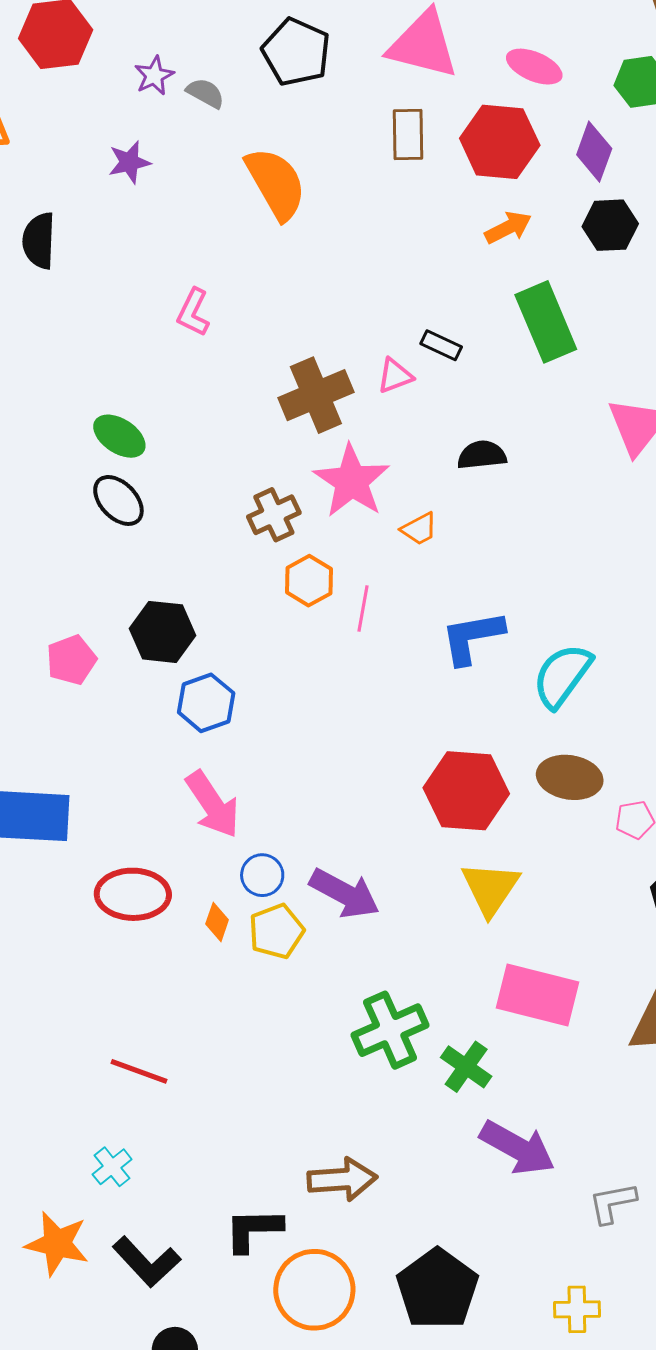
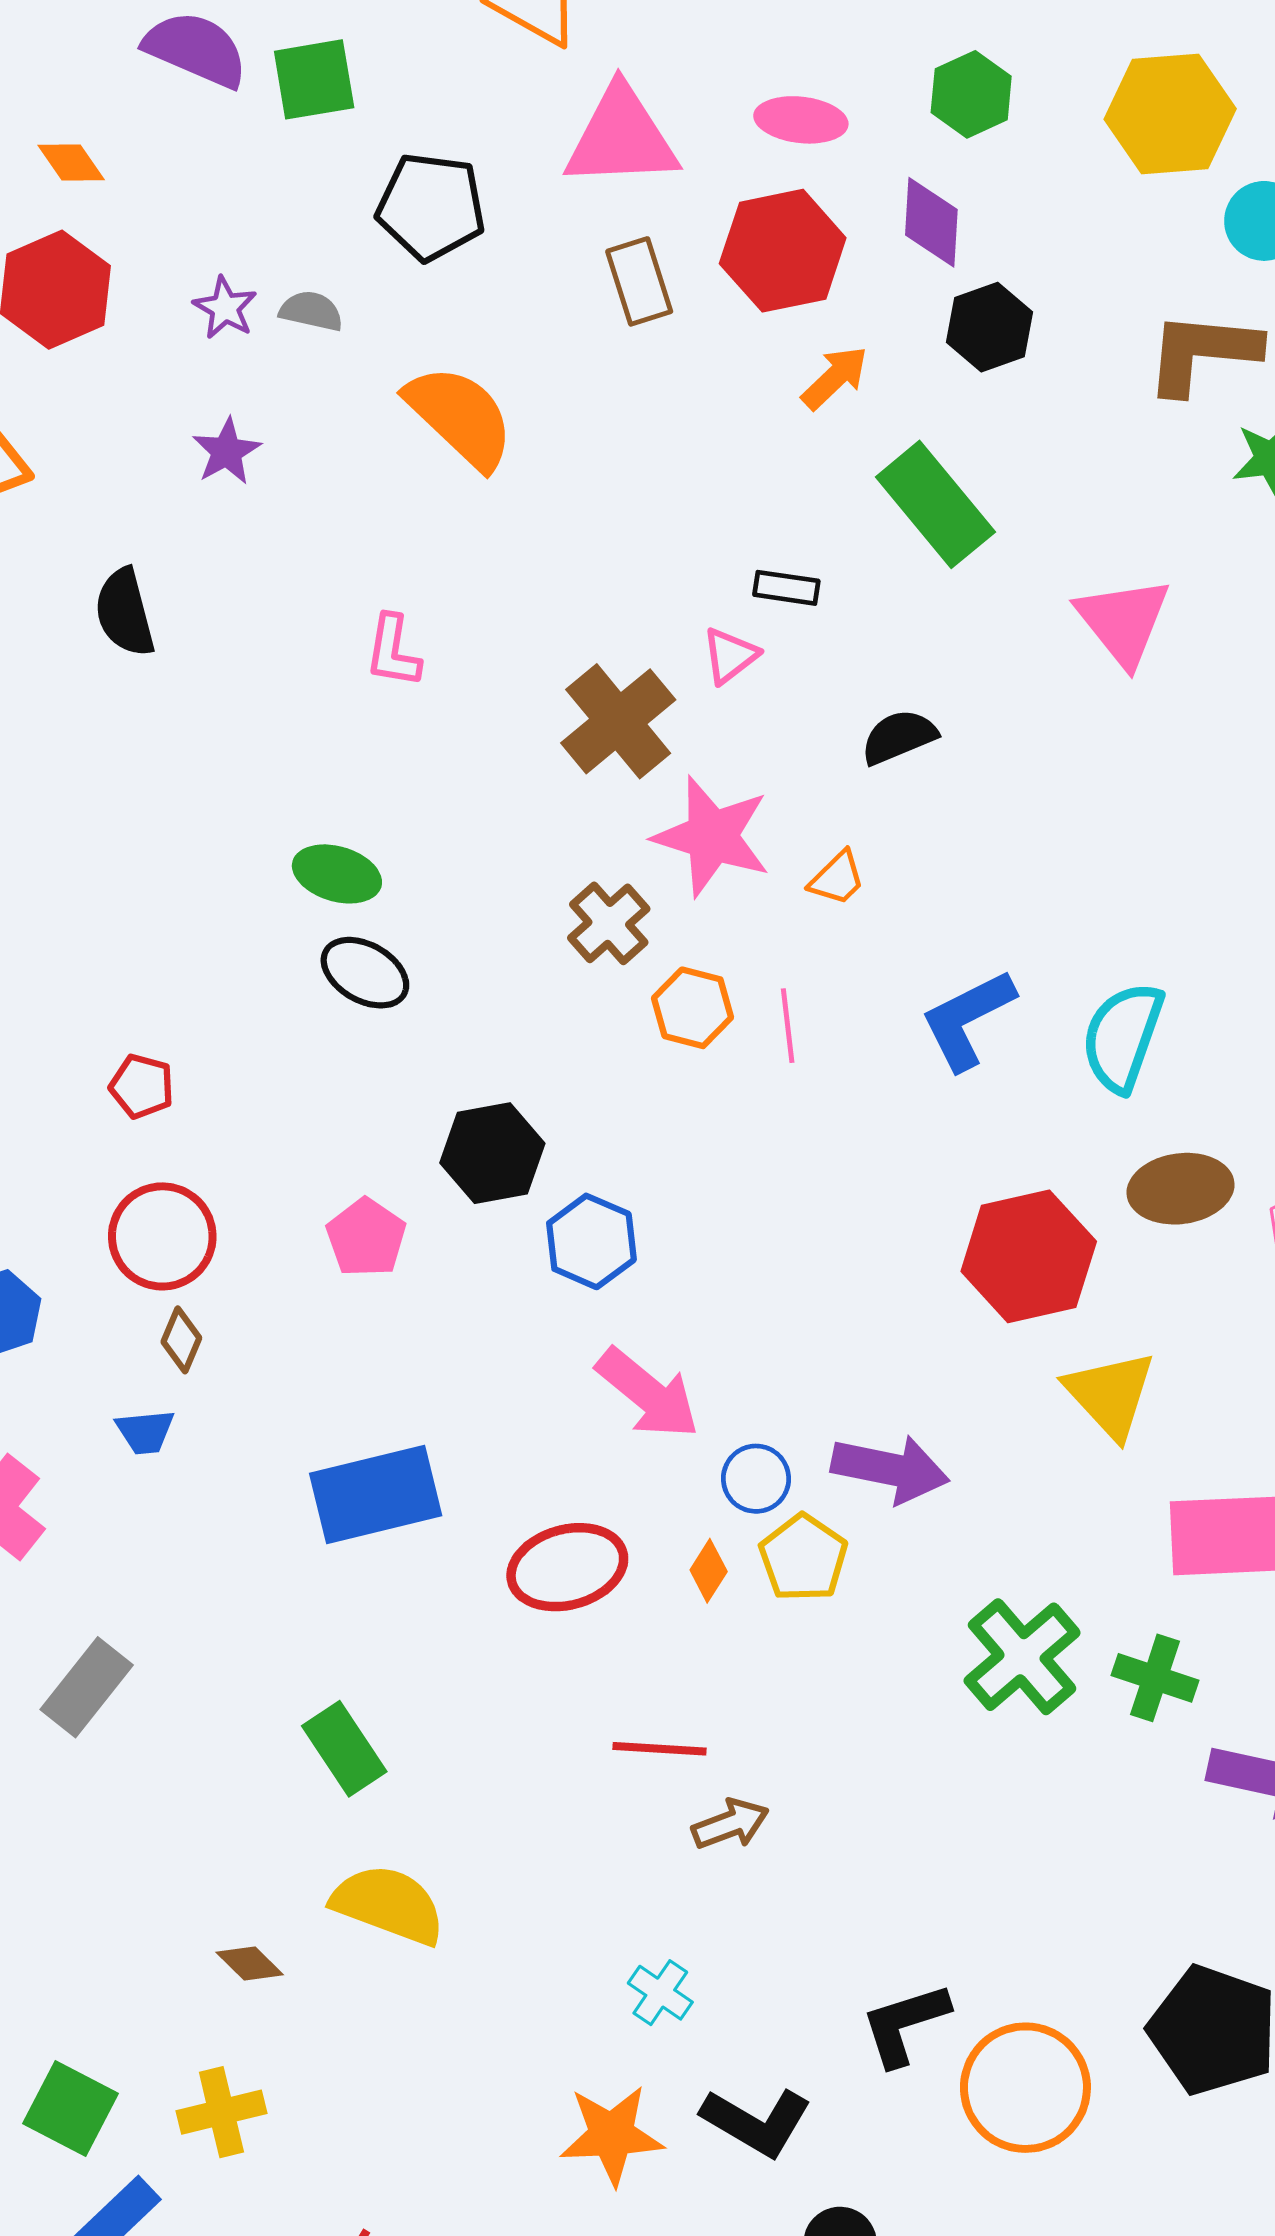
orange diamond: (217, 922) -> (709, 1571), turned 30
red line: (139, 1071) -> (659, 1749), moved
brown arrow: (342, 1179) -> (730, 1824), moved, size x0.7

